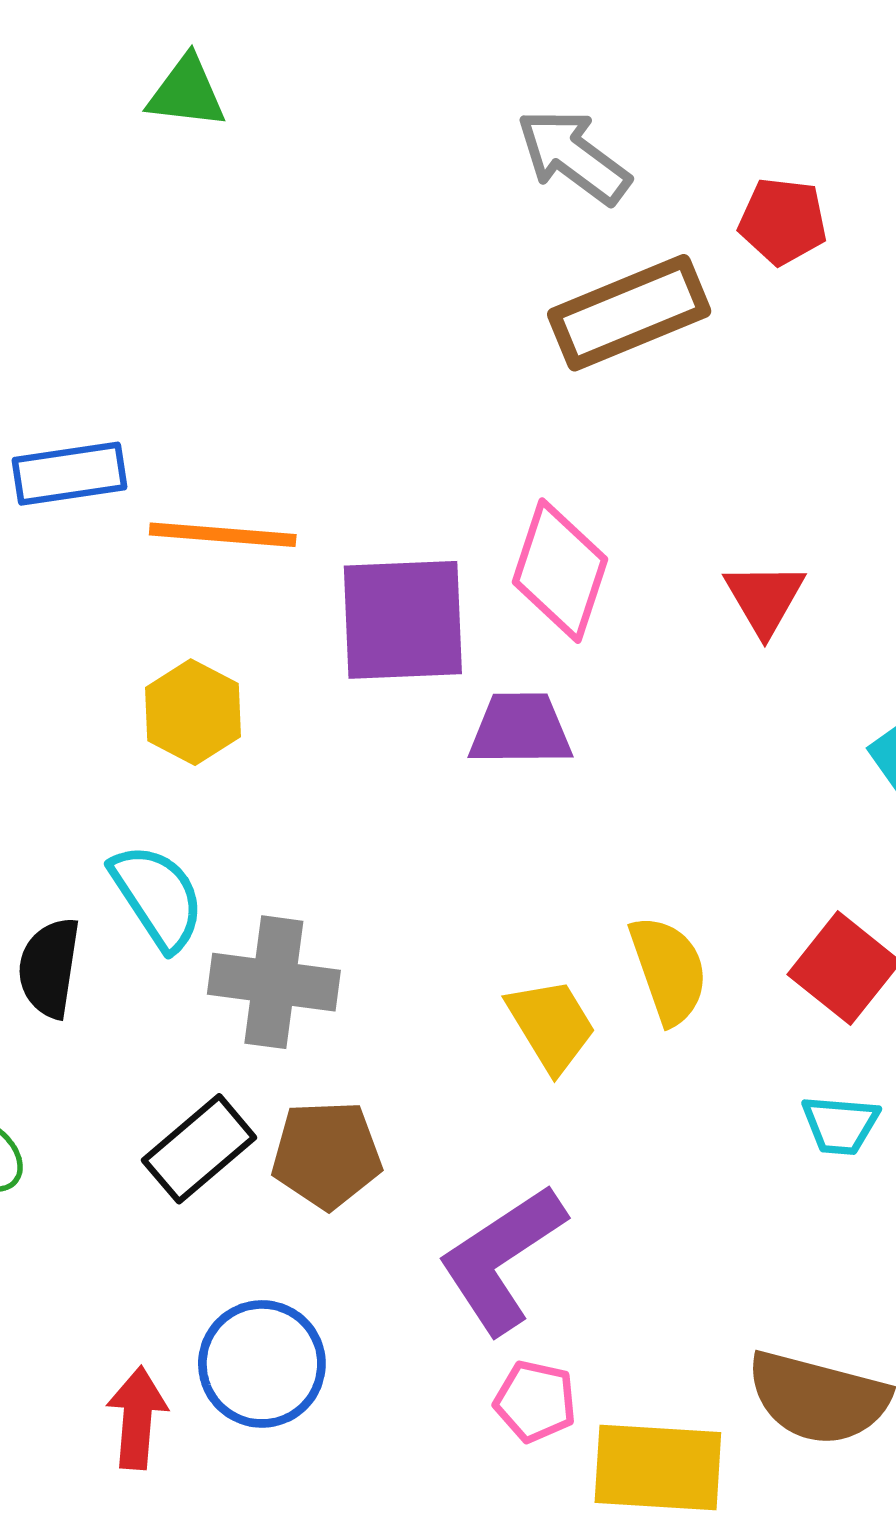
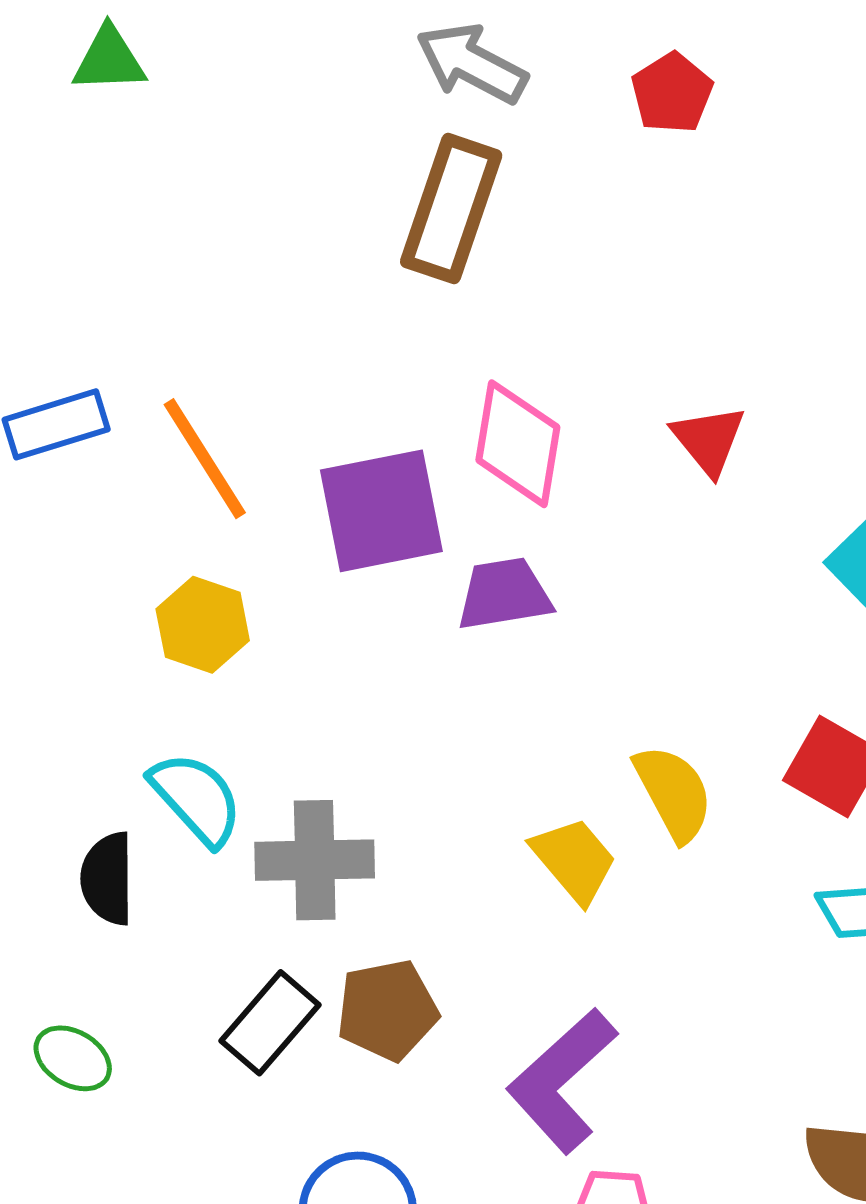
red pentagon: (783, 221) -> (672, 93), turned -30
brown rectangle: (629, 313) -> (451, 209), moved, turned -40
orange line: (223, 535) -> (205, 459), turned 62

